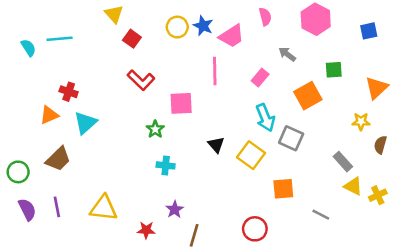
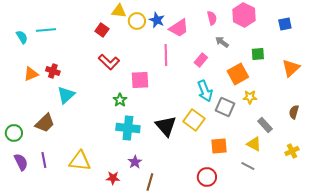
yellow triangle: (114, 14) -> (119, 11), moved, turned -42
pink semicircle: (265, 17) -> (212, 18), moved
orange triangle: (49, 115) -> (31, 74), moved
yellow star: (361, 121) -> (250, 97), moved
black triangle: (216, 145) -> (166, 126), moved, size x1.6
cyan cross: (166, 165) -> (128, 128), size x1.6
yellow triangle: (353, 186) -> (254, 144), moved
red circle: (255, 229) -> (207, 177), moved

